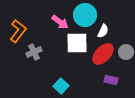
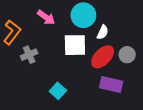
pink arrow: (60, 22) -> (46, 17), moved
purple rectangle: (111, 80) -> (111, 85), size x1.5

